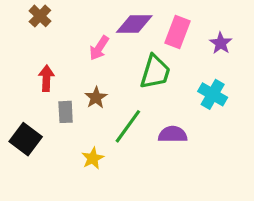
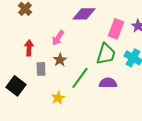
pink rectangle: (177, 32) -> (116, 29), moved
pink arrow: (99, 48) -> (58, 38), moved
green trapezoid: (155, 72) -> (106, 54), moved

